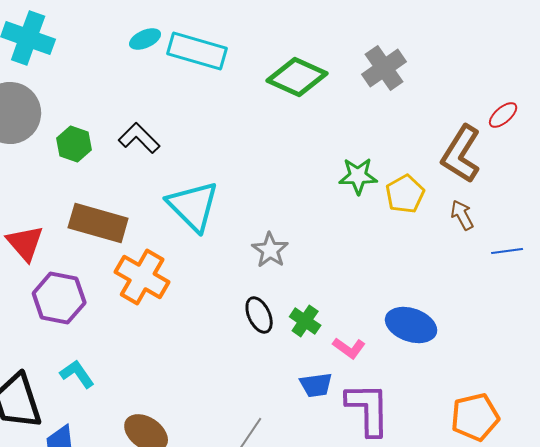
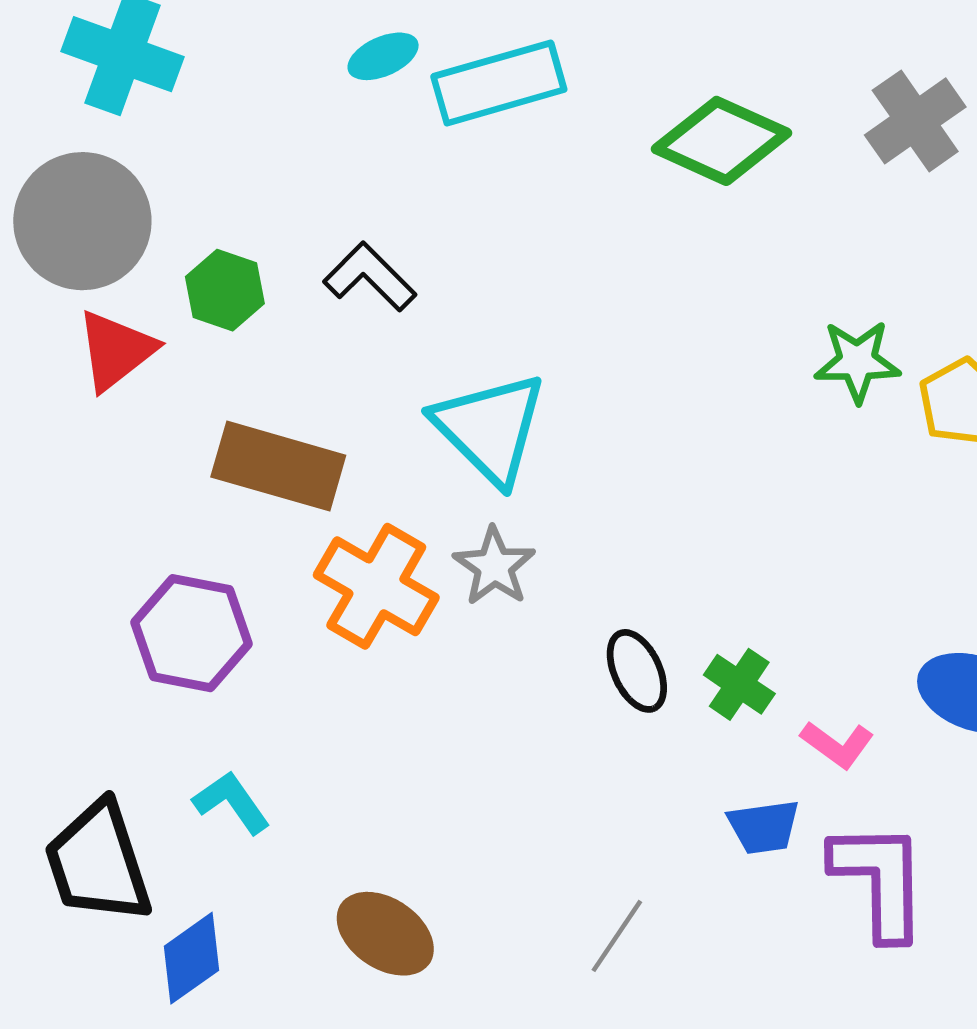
cyan rectangle: (197, 51) -> (499, 83), turned -32
red triangle: (25, 243) -> (116, 350), moved, turned 33
gray star: (270, 250) -> (494, 566), moved

